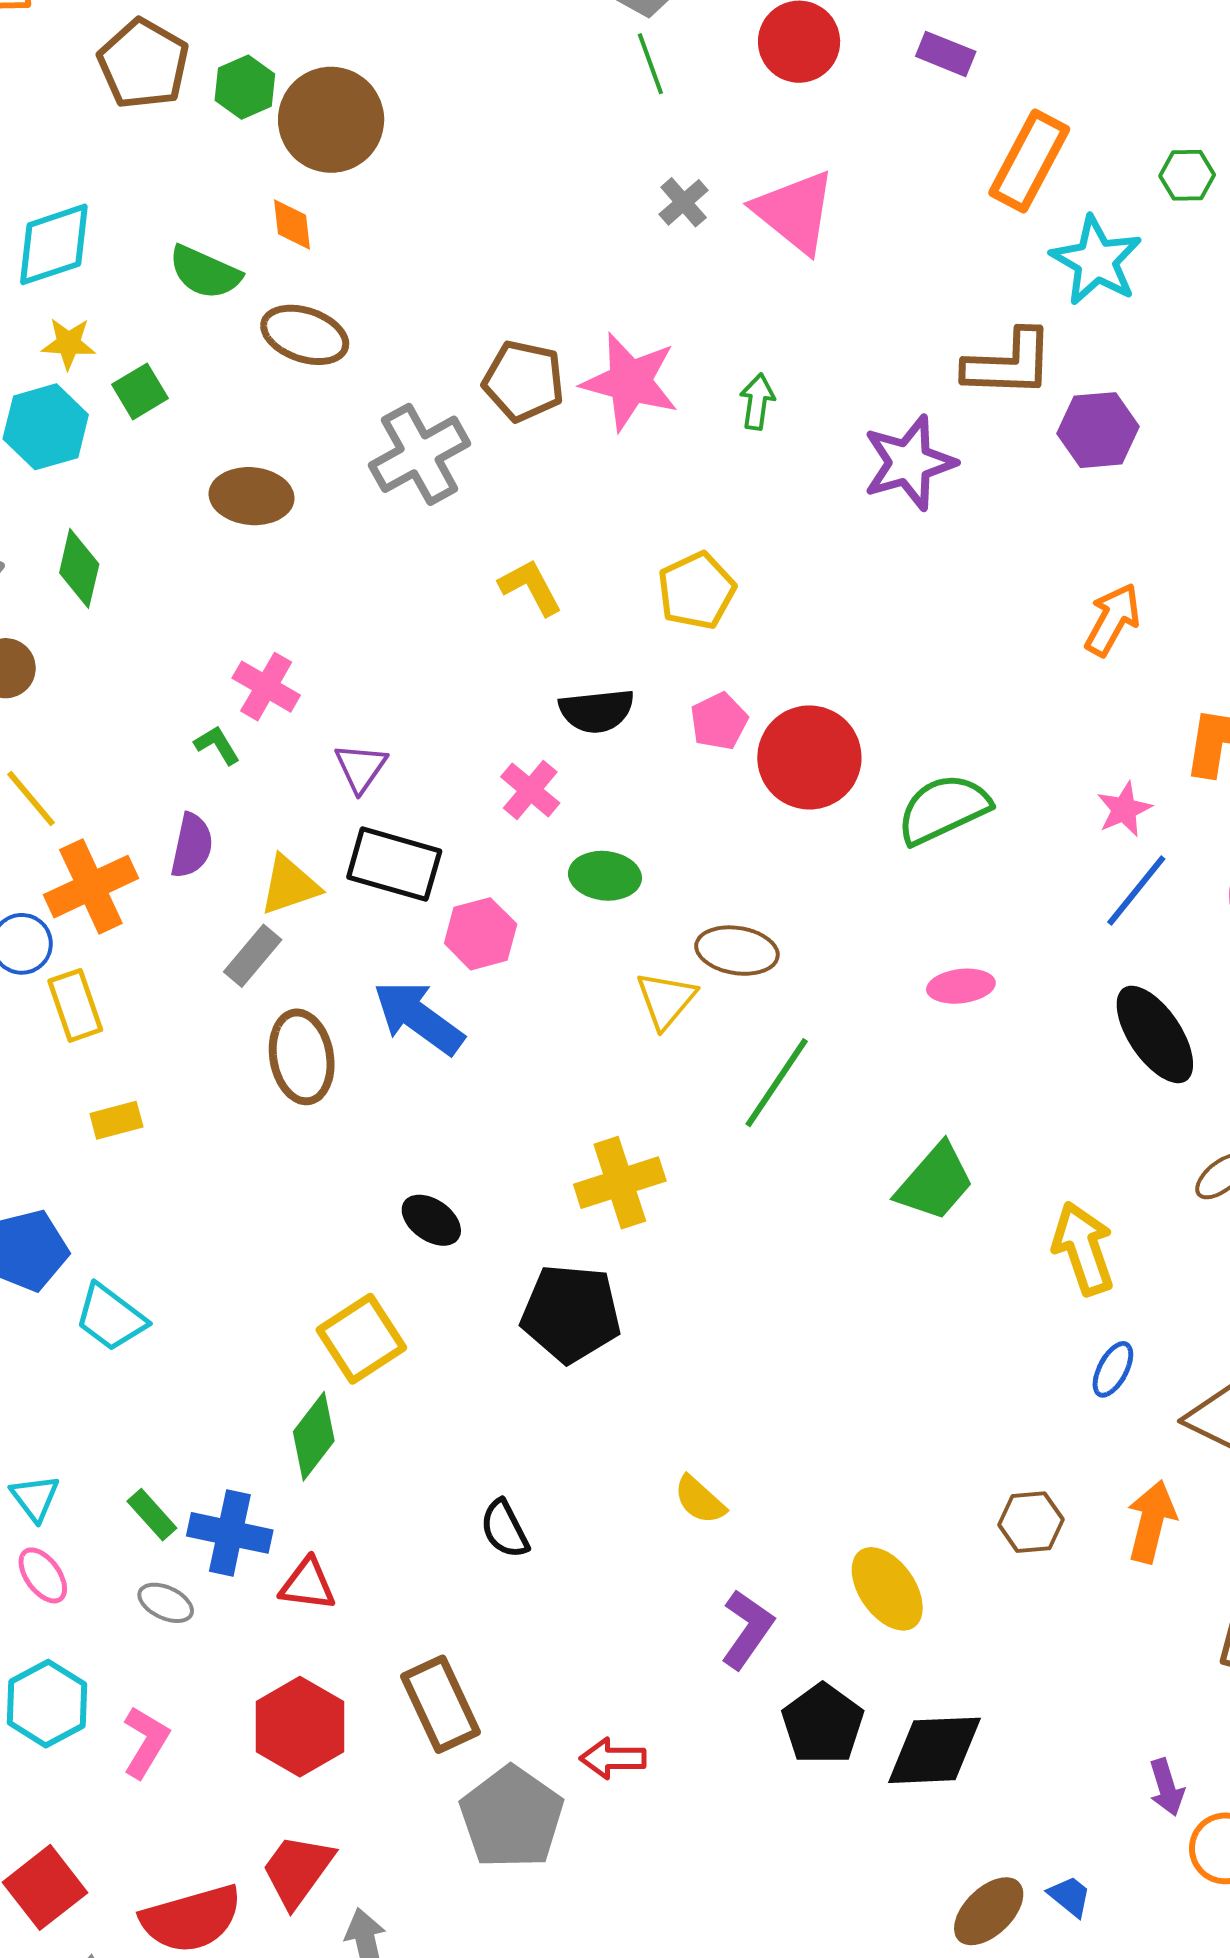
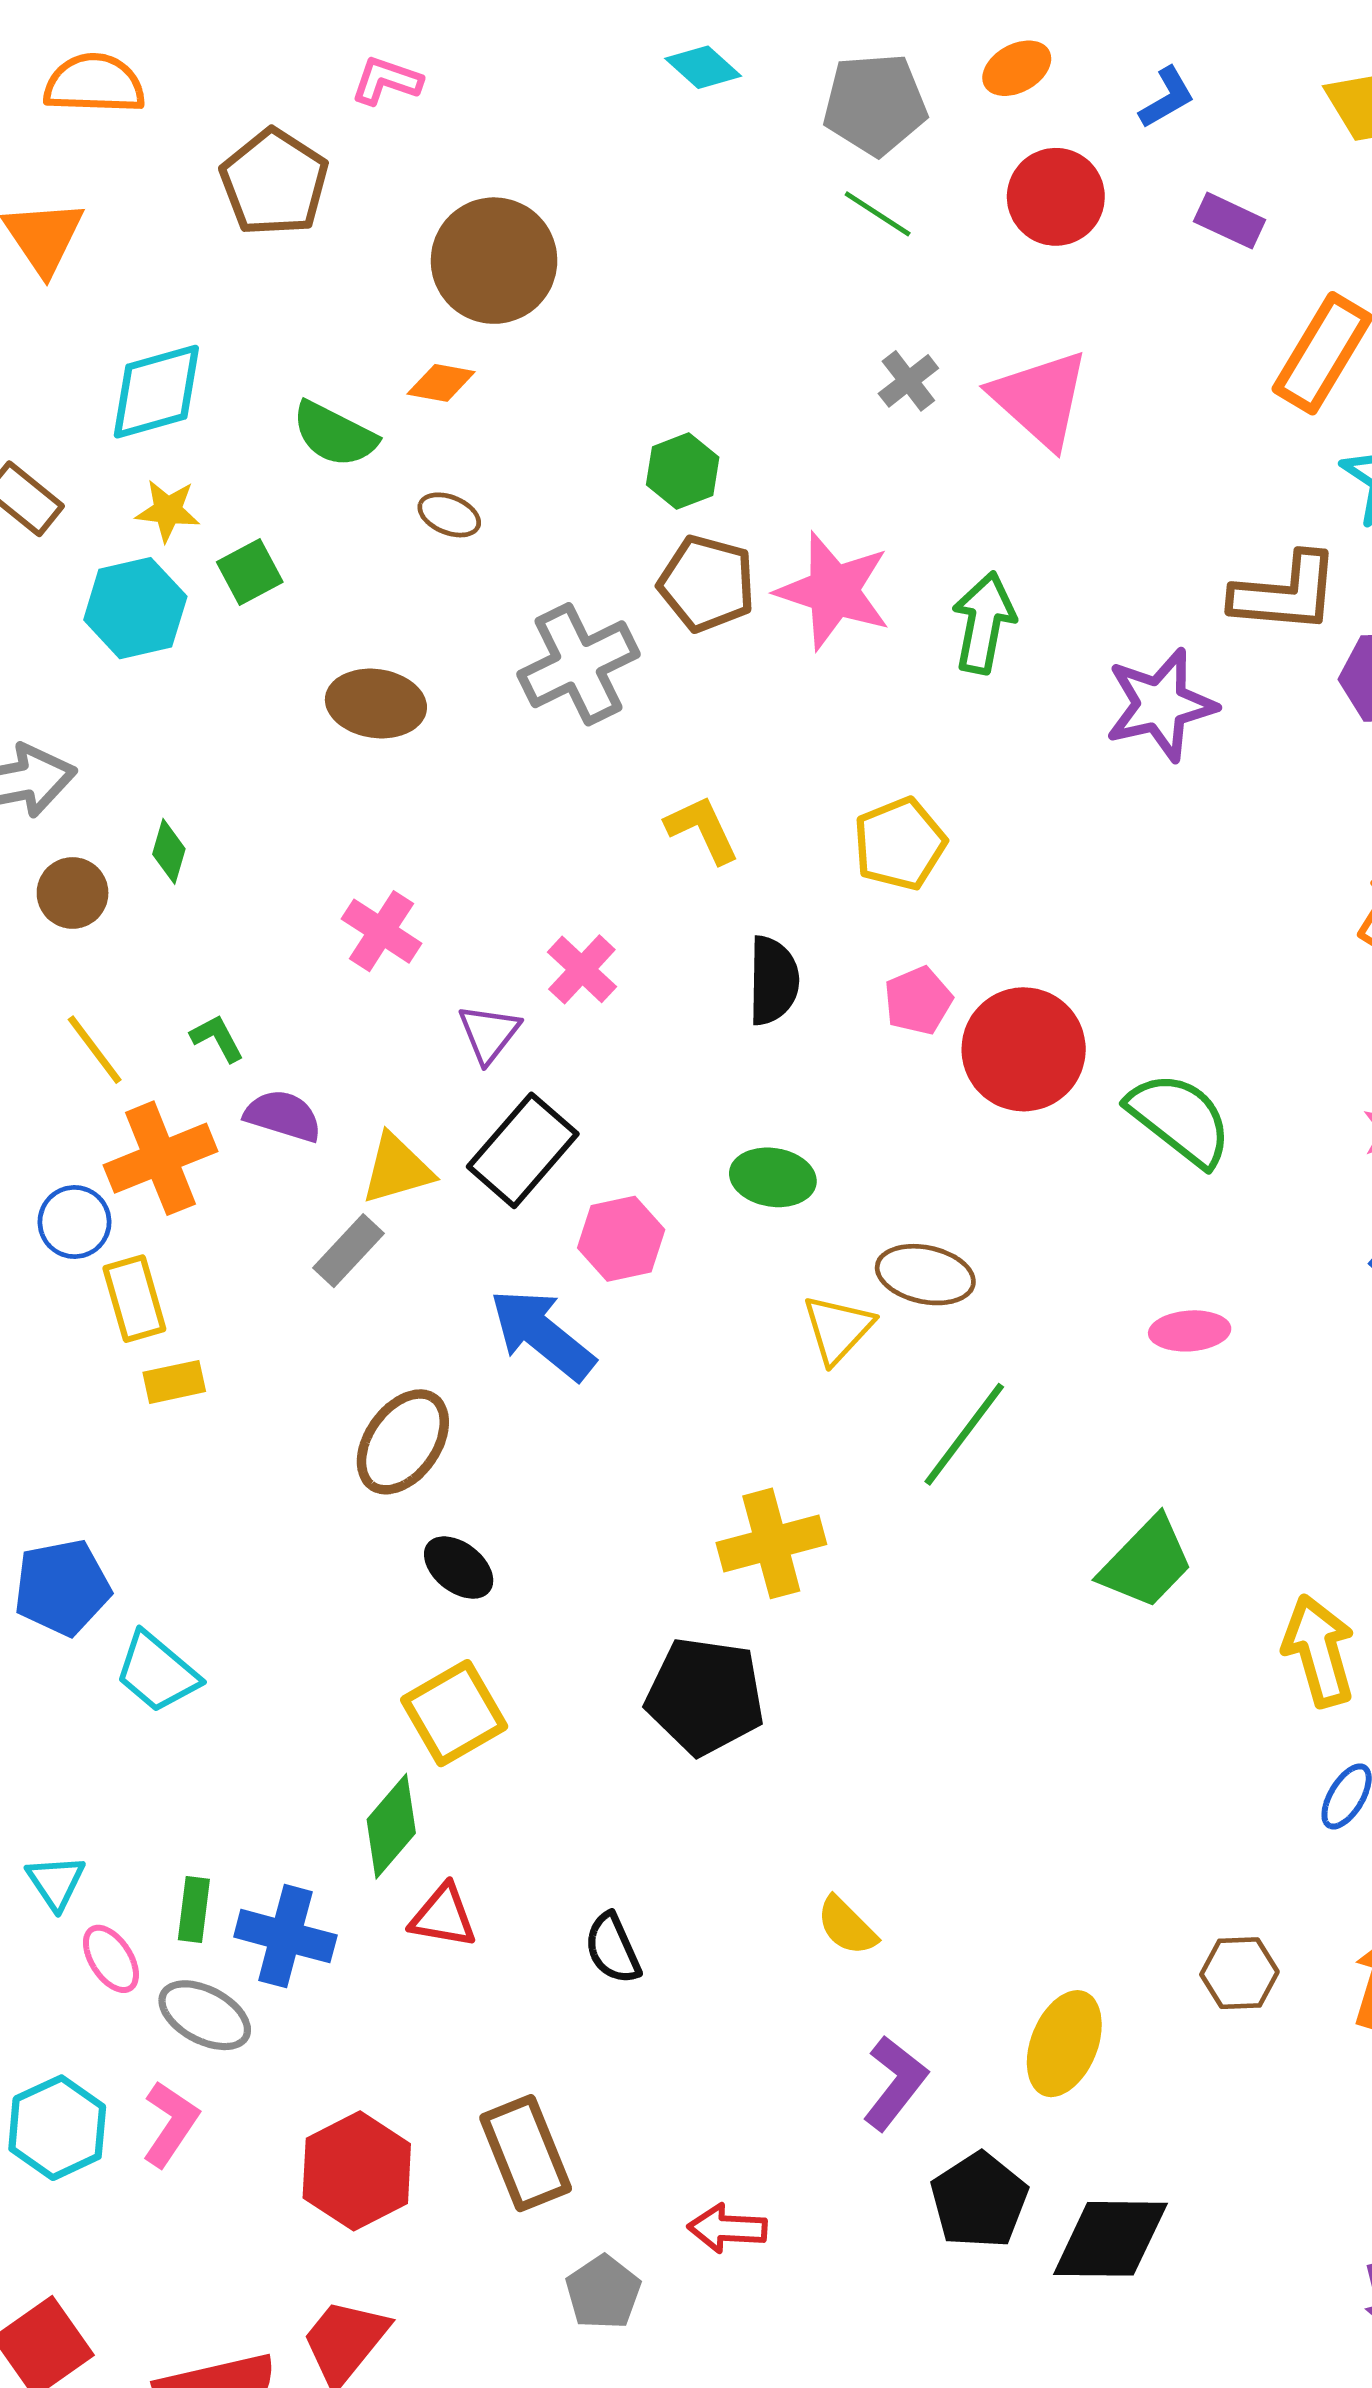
green line: (650, 64) -> (878, 214), turned -40
green hexagon: (245, 87) -> (683, 471), moved
orange diamond: (292, 225) -> (441, 383), turned -76
brown ellipse: (305, 335) -> (449, 515), size x0.6
green arrow: (757, 402) -> (984, 623), size x1.5
green diamond: (79, 568) -> (169, 851), moved, size x0.7
black semicircle: (597, 711) -> (773, 981), turned -86
green L-shape: (217, 745) -> (217, 1038), moved
pink cross: (530, 790) -> (582, 969), moved
green semicircle: (943, 809) -> (1180, 1119), turned 60
purple semicircle: (192, 846) -> (283, 1116), turned -88
black rectangle: (394, 864) -> (523, 1150), turned -68
brown ellipse: (302, 1057) -> (403, 1442), moved, turned 42
yellow rectangle: (116, 1120) -> (174, 1382), moved
black ellipse: (431, 1220) -> (459, 1568), moved
green rectangle: (152, 1515) -> (194, 1909), turned 46
pink ellipse: (43, 1575) -> (111, 1959), moved
red triangle: (308, 1584) -> (443, 1916), moved
yellow ellipse: (887, 1589) -> (1064, 2044), turned 54
gray ellipse: (166, 1603) -> (205, 2015), size x1.4
pink L-shape: (146, 1742) -> (170, 2124), moved
gray pentagon: (512, 1817) -> (603, 2292), size x0.6

